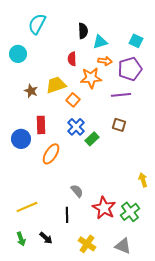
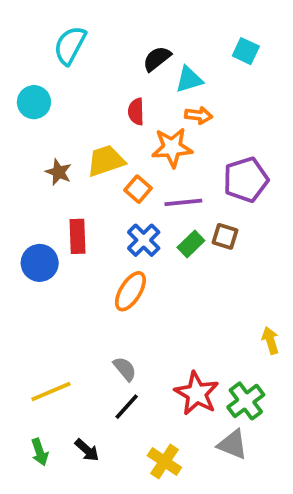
black semicircle: (83, 31) -> (157, 59), turned -126
cyan square: (136, 41) -> (246, 51), moved
purple pentagon: (130, 69) -> (246, 180), moved
purple line: (121, 95) -> (183, 202), moved
green rectangle: (92, 139) -> (191, 244), moved
orange ellipse: (51, 154) -> (130, 291), moved
gray semicircle: (77, 191) -> (125, 369), moved
black line: (67, 215) -> (127, 407), turned 42
gray triangle: (123, 246) -> (233, 444), moved

